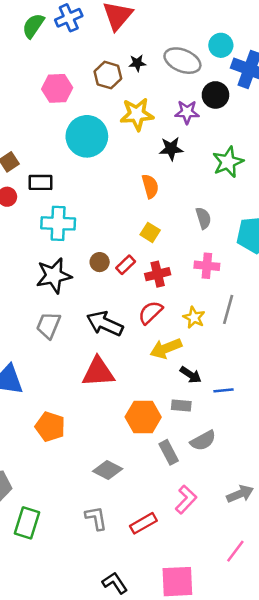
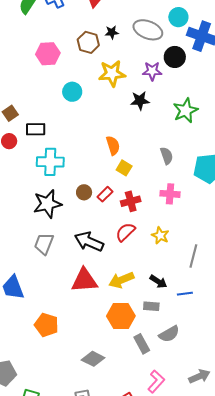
cyan circle: (87, 136) -> (72, 92), size x0.6
orange semicircle: (150, 186) -> (113, 145), moved
gray line: (228, 309) -> (193, 256), moved
yellow arrow: (166, 348) -> (121, 280), moved

